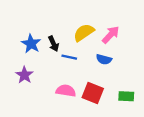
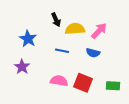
yellow semicircle: (84, 32) -> (75, 29), turned 30
black arrow: (54, 44) -> (56, 20), moved

